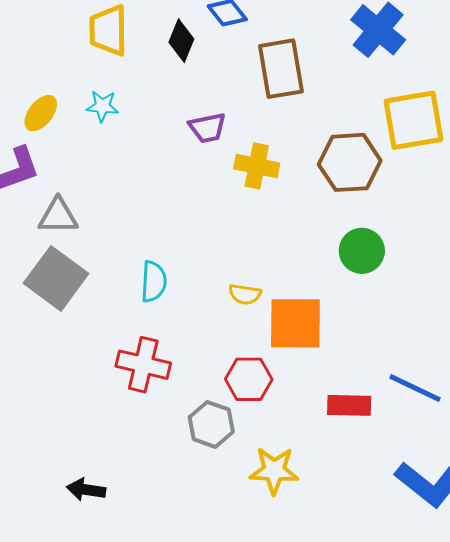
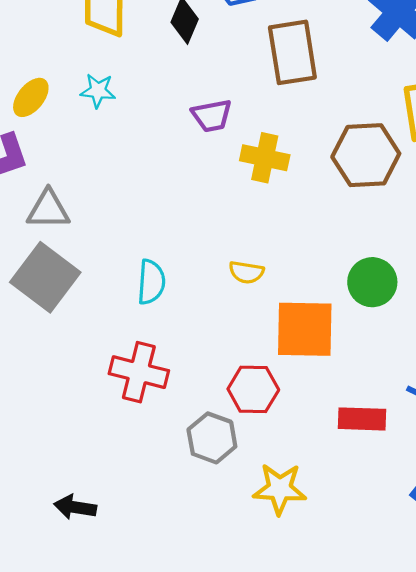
green circle: (362, 251) -> (372, 282), moved
yellow semicircle: (245, 294) -> (246, 272), moved

